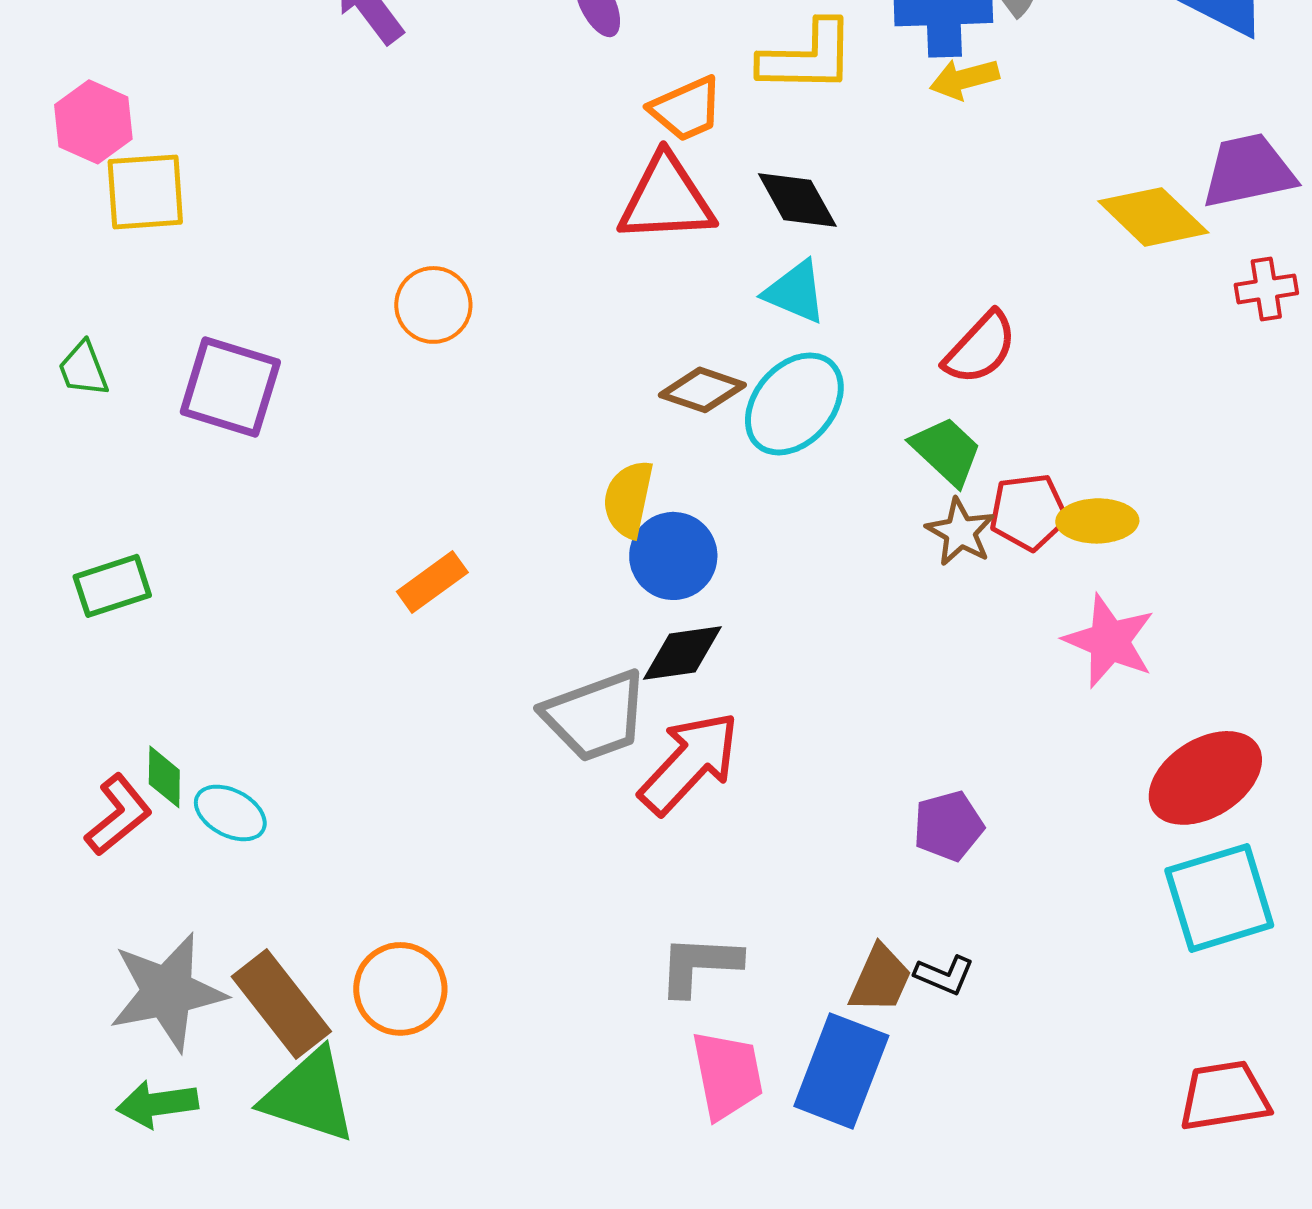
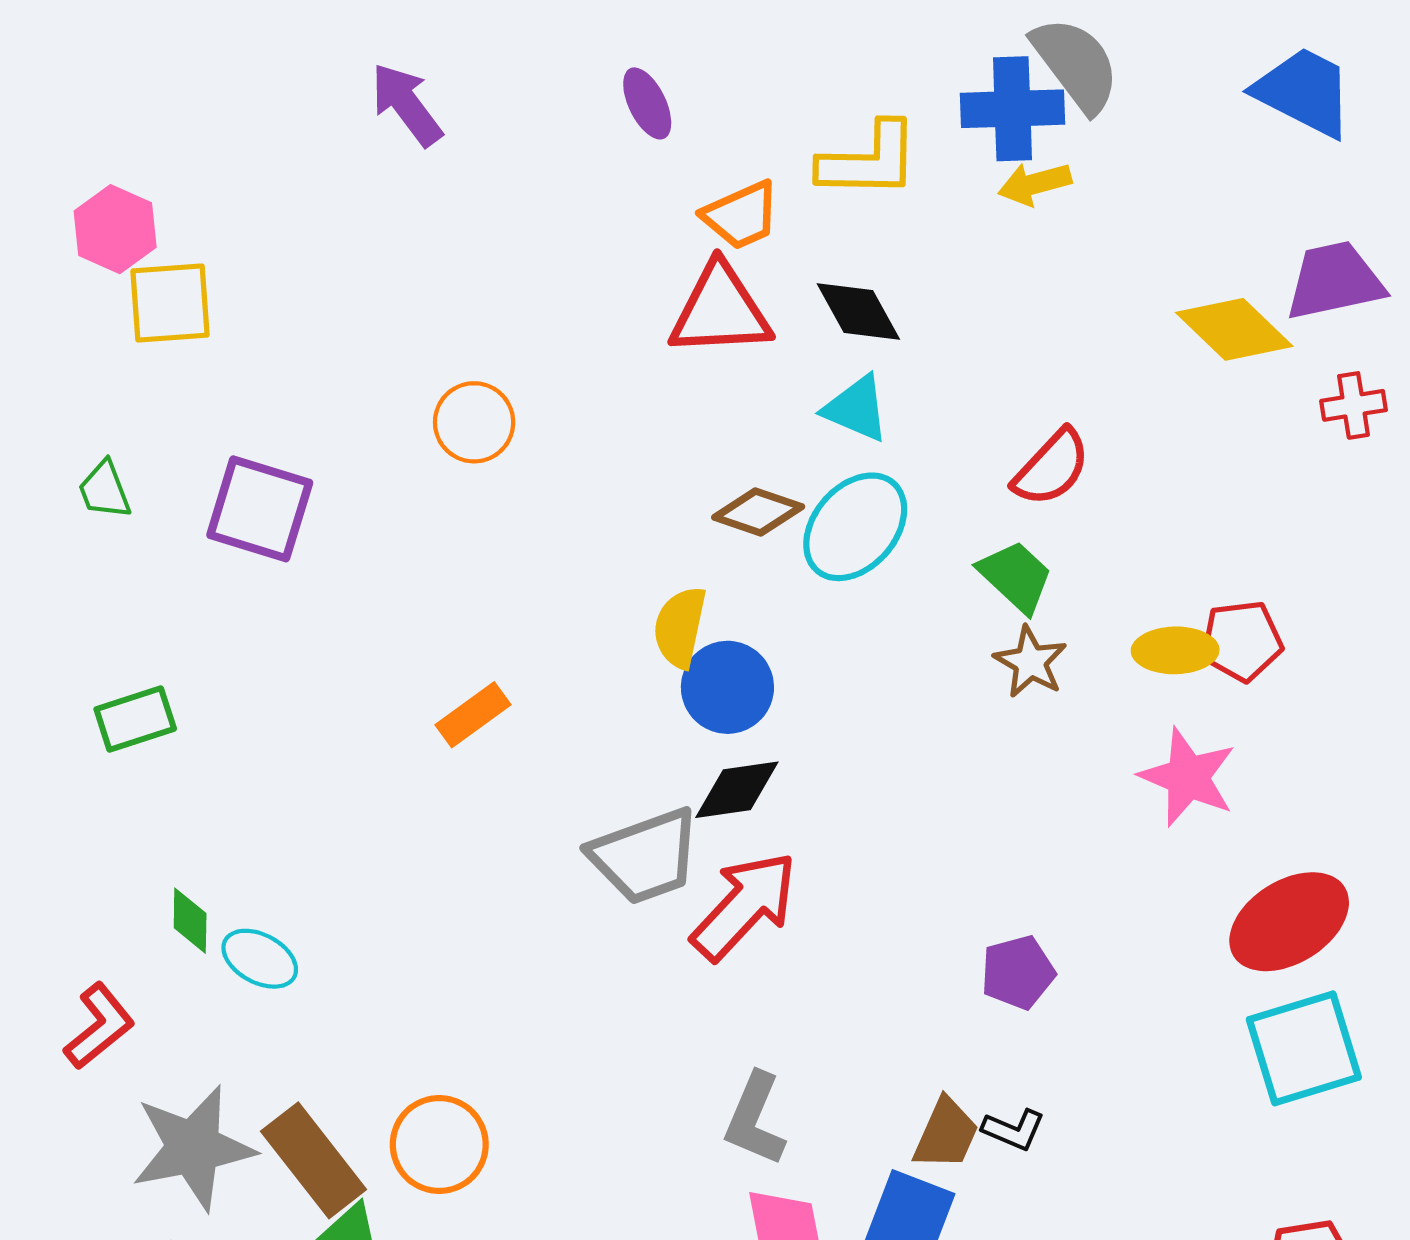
red pentagon: (1028, 512) -> (1242, 641), moved
red L-shape: (118, 815) -> (99, 1026), moved
gray L-shape: (699, 965) -> (755, 1119), turned -70

